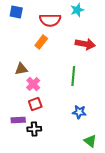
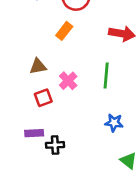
pink cross: (33, 84) -> (68, 81), moved
red square: (35, 104) -> (43, 98), moved

